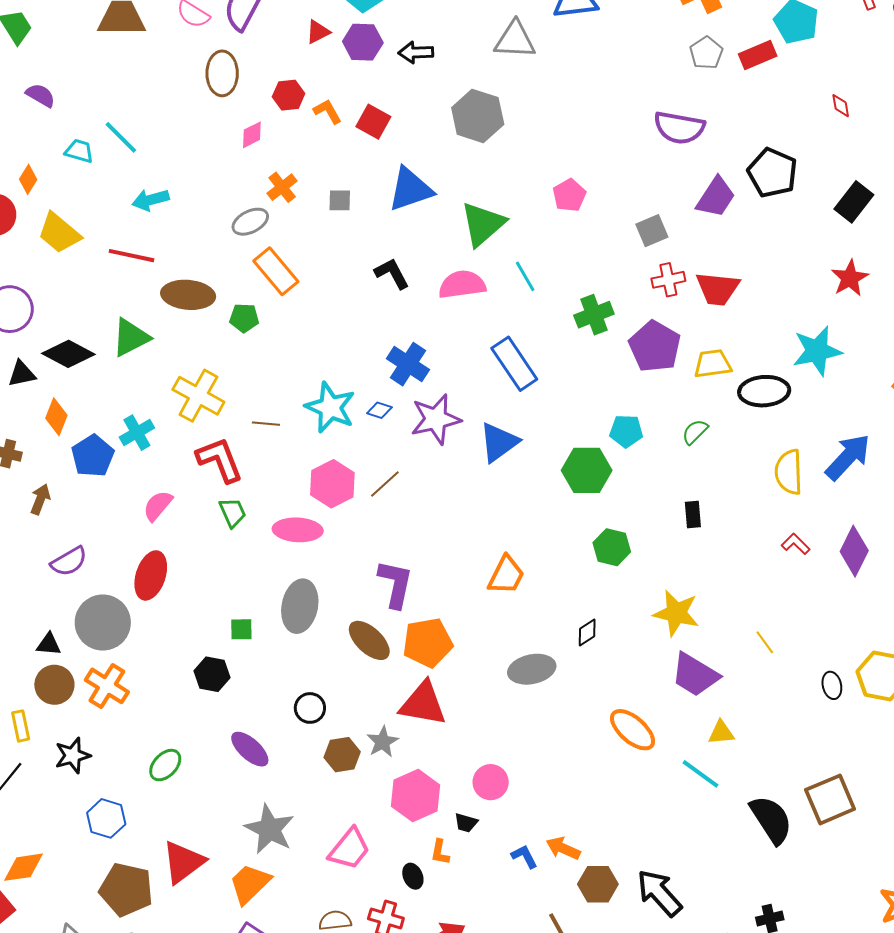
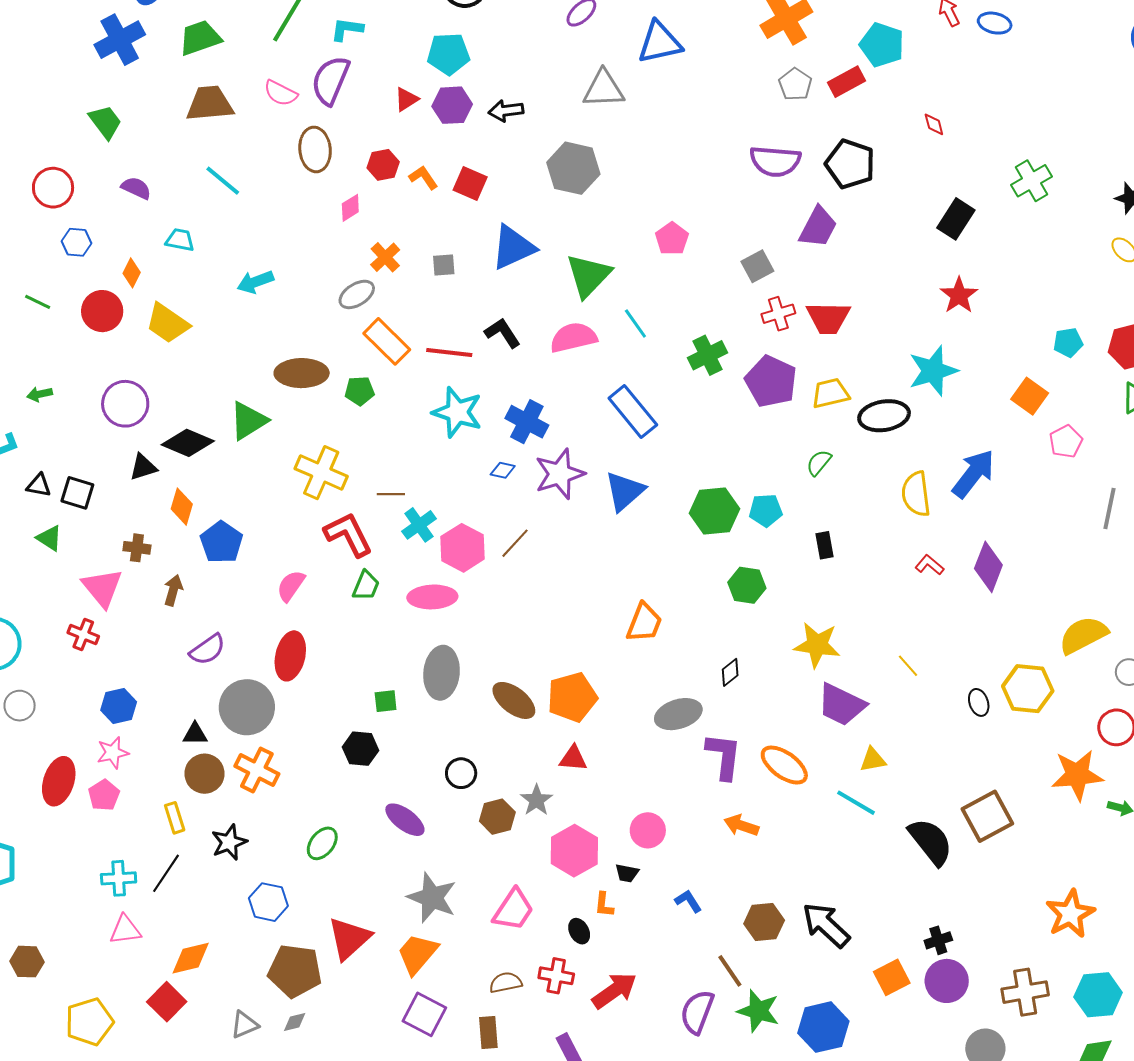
cyan line: (121, 137) -> (223, 181), moved
black pentagon: (772, 173) -> (850, 164), moved
red line: (132, 256) -> (449, 353), moved
cyan star: (330, 407) -> (457, 412), moved
cyan pentagon: (626, 431) -> (766, 510), moved
cyan cross: (137, 433) -> (419, 525), moved
green trapezoid: (233, 512) -> (366, 586), turned 52
purple L-shape: (395, 584) -> (724, 756), moved
red triangle: (423, 704) -> (573, 758), size x0.6
orange arrow: (563, 848) -> (741, 825), moved

